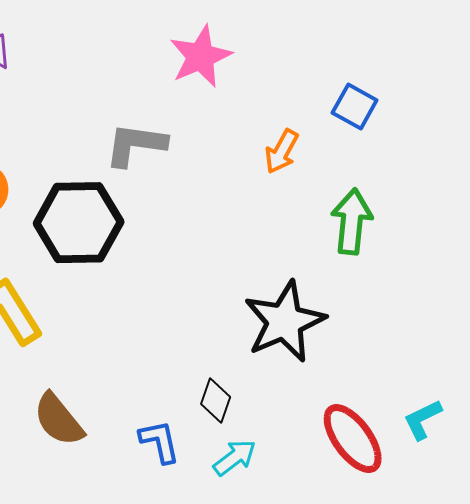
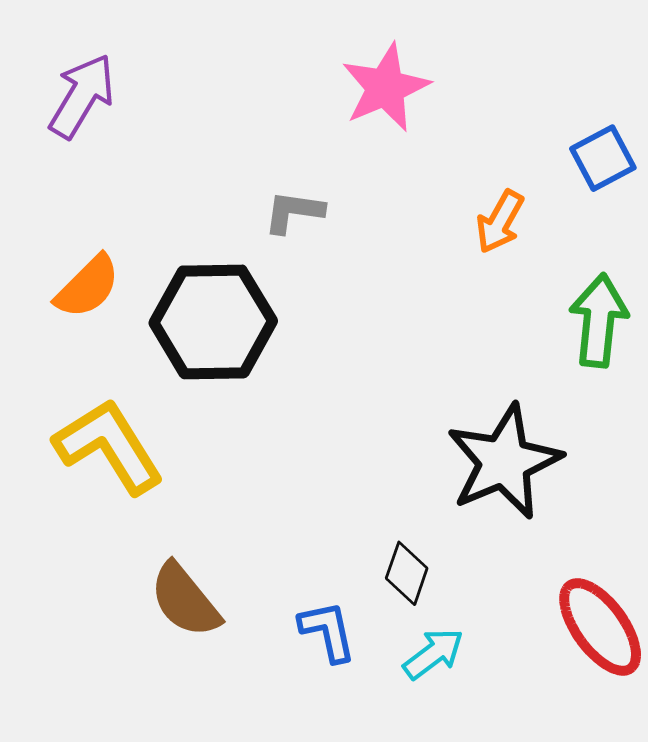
blue square: (355, 107) -> (603, 158), turned 33
gray L-shape: (136, 145) -> (294, 212), size x0.7

